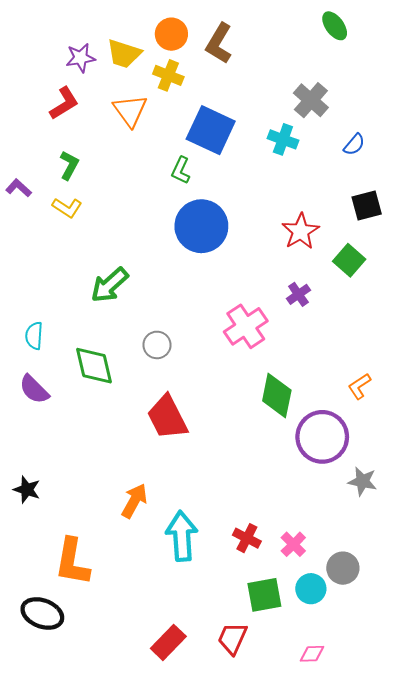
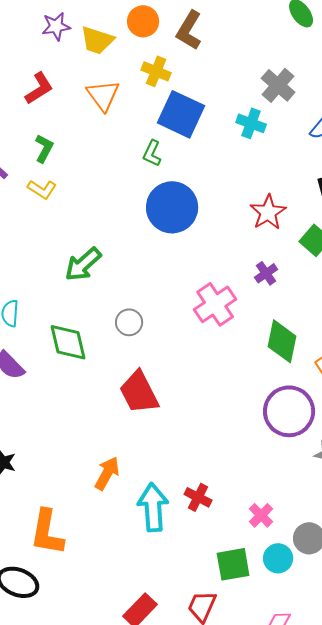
purple star: (81, 58) -> (56, 26), moved
yellow cross: (168, 75) -> (156, 71), moved
green diamond: (277, 396) -> (282, 341), moved
red cross: (247, 538) -> (198, 497), moved

